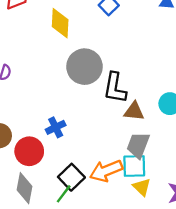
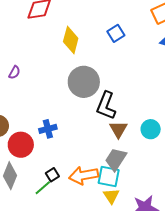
brown triangle: (134, 111) -> (118, 129), turned 42
black square: (71, 177) -> (52, 175), size x0.6

